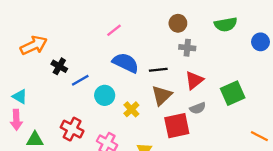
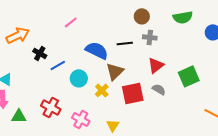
pink line: (114, 30) -> (71, 22), moved
black line: (158, 70) -> (125, 43), moved
brown triangle: (162, 95) -> (115, 71), moved
gray semicircle: (198, 108) -> (159, 89), turned -128
red square: (177, 126) -> (133, 93), moved

